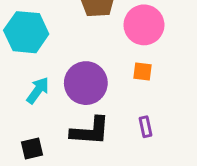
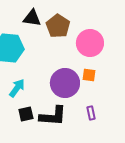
purple circle: (86, 83) -> (65, 83), moved
black square: (32, 149) -> (26, 114), moved

